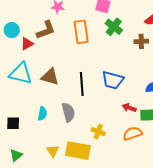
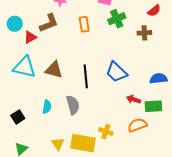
green cross: (114, 27) -> (117, 19), turned 30
orange rectangle: (81, 32) -> (84, 24), size x0.7
blue trapezoid: (113, 80) -> (117, 72), turned 30
black square: (13, 123) -> (18, 117), turned -32
yellow cross: (98, 132) -> (106, 132), moved

